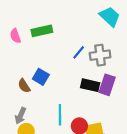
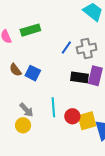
brown semicircle: (24, 86) -> (15, 70), moved
gray arrow: (20, 116) -> (26, 110), moved, turned -63

